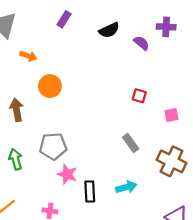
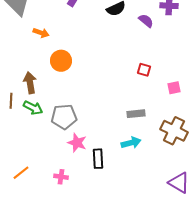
gray rectangle: (131, 143) -> (136, 114), turned -60
green arrow: (16, 159) -> (33, 108), moved, turned 132
cyan arrow: (126, 187) -> (131, 143), moved

